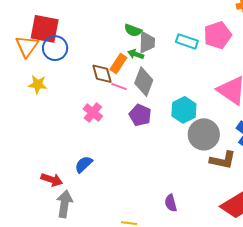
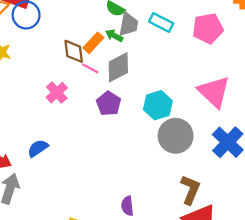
cyan rectangle: (187, 41) -> (161, 22), moved
gray diamond: (144, 82) -> (118, 67), turned 32
brown L-shape: (223, 160) -> (190, 190), moved, turned -88

